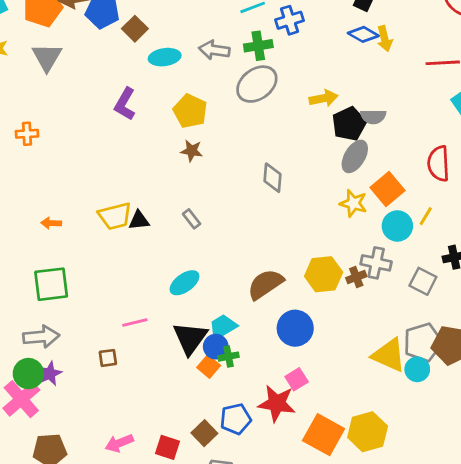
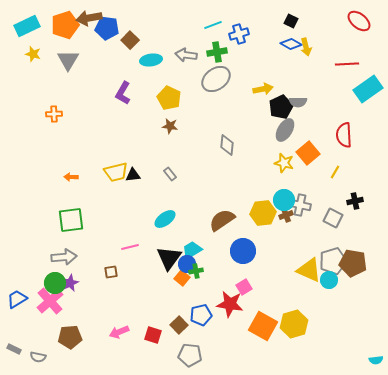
cyan circle: (397, 226) -> (284, 200), moved

